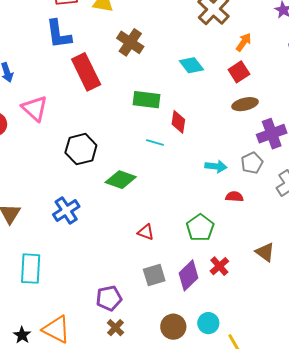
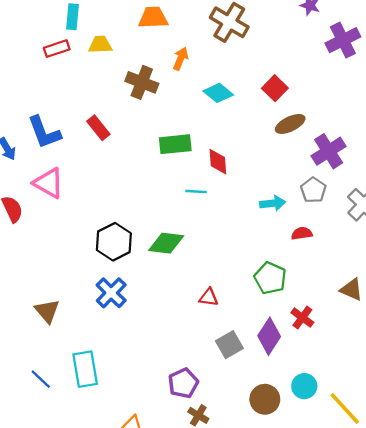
blue L-shape: (59, 34) -> (44, 132), moved
orange arrow: (244, 42) -> (181, 59), moved
red rectangle: (86, 72) -> (98, 128), size x0.6
black hexagon: (81, 149) -> (114, 242), moved

